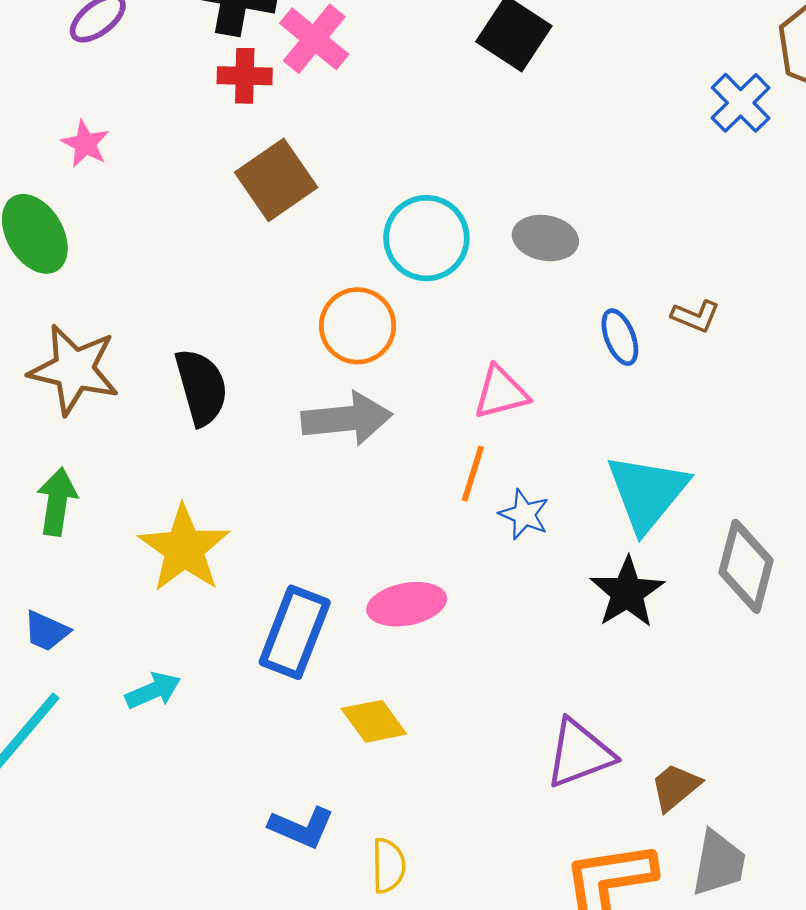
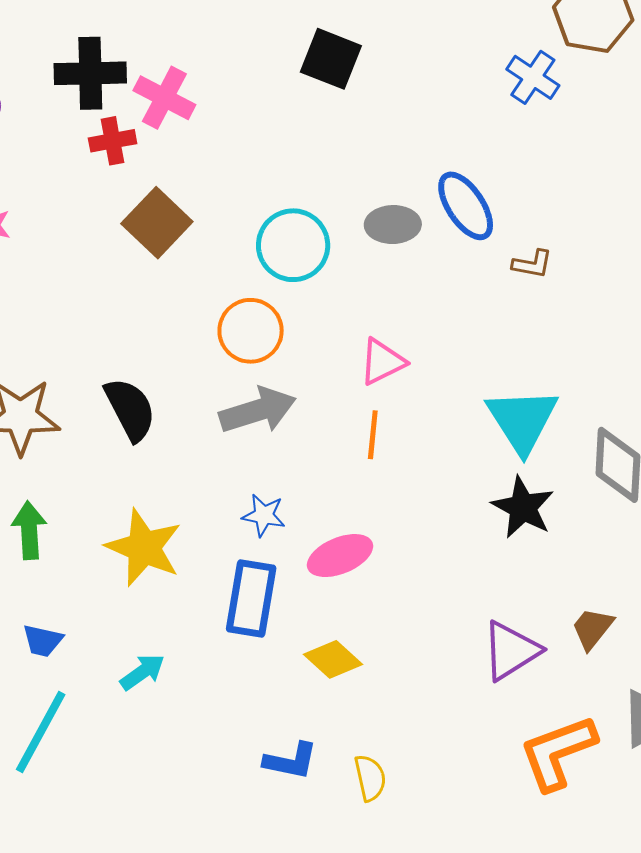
blue ellipse: (620, 337) -> (466, 206), moved, size x1.5
blue star: (524, 514) -> (264, 515), moved
brown trapezoid: (675, 787) -> (592, 628), moved

